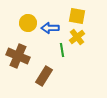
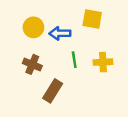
yellow cross: (77, 37) -> (103, 62), moved, turned 35
brown cross: (18, 56) -> (32, 64), moved, size x0.7

